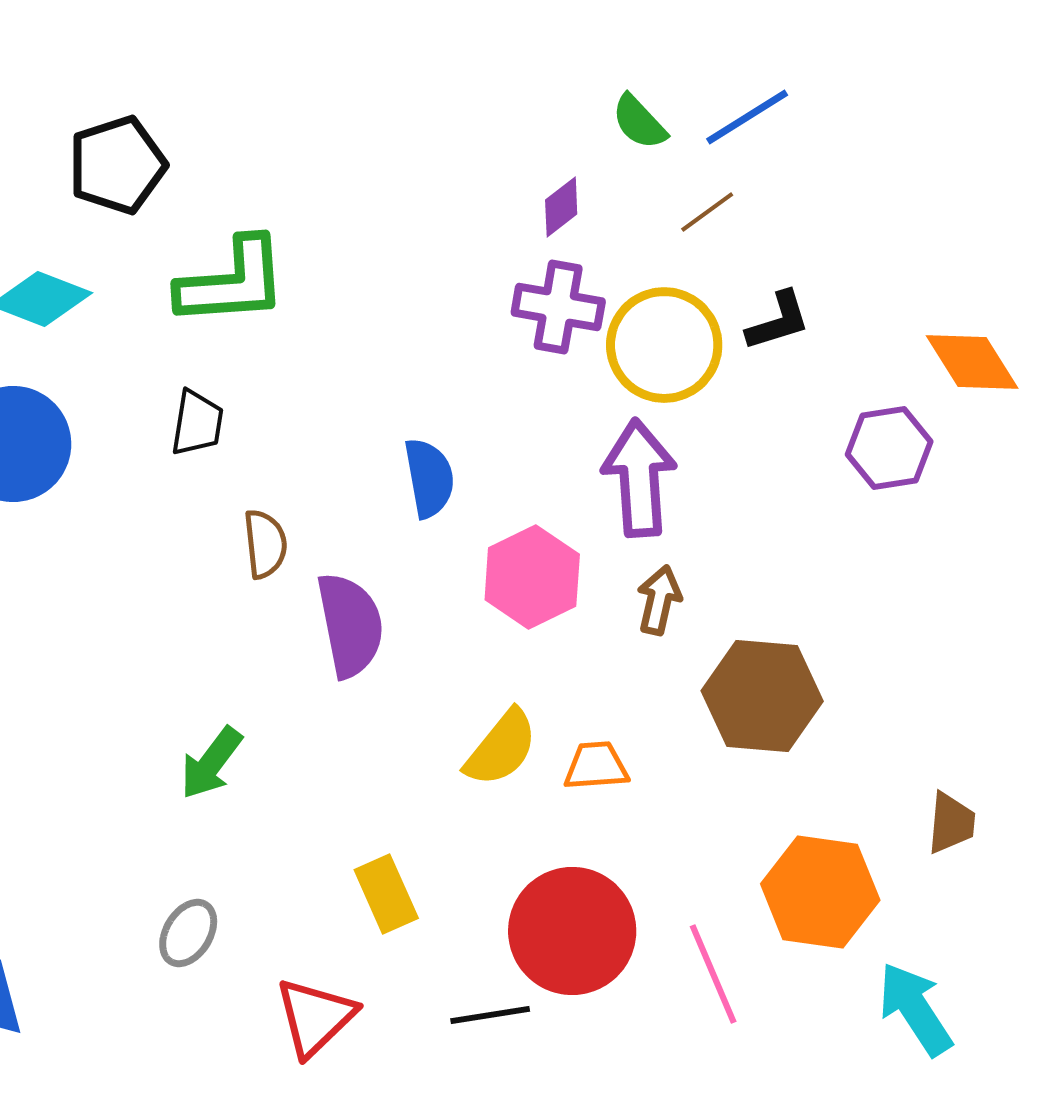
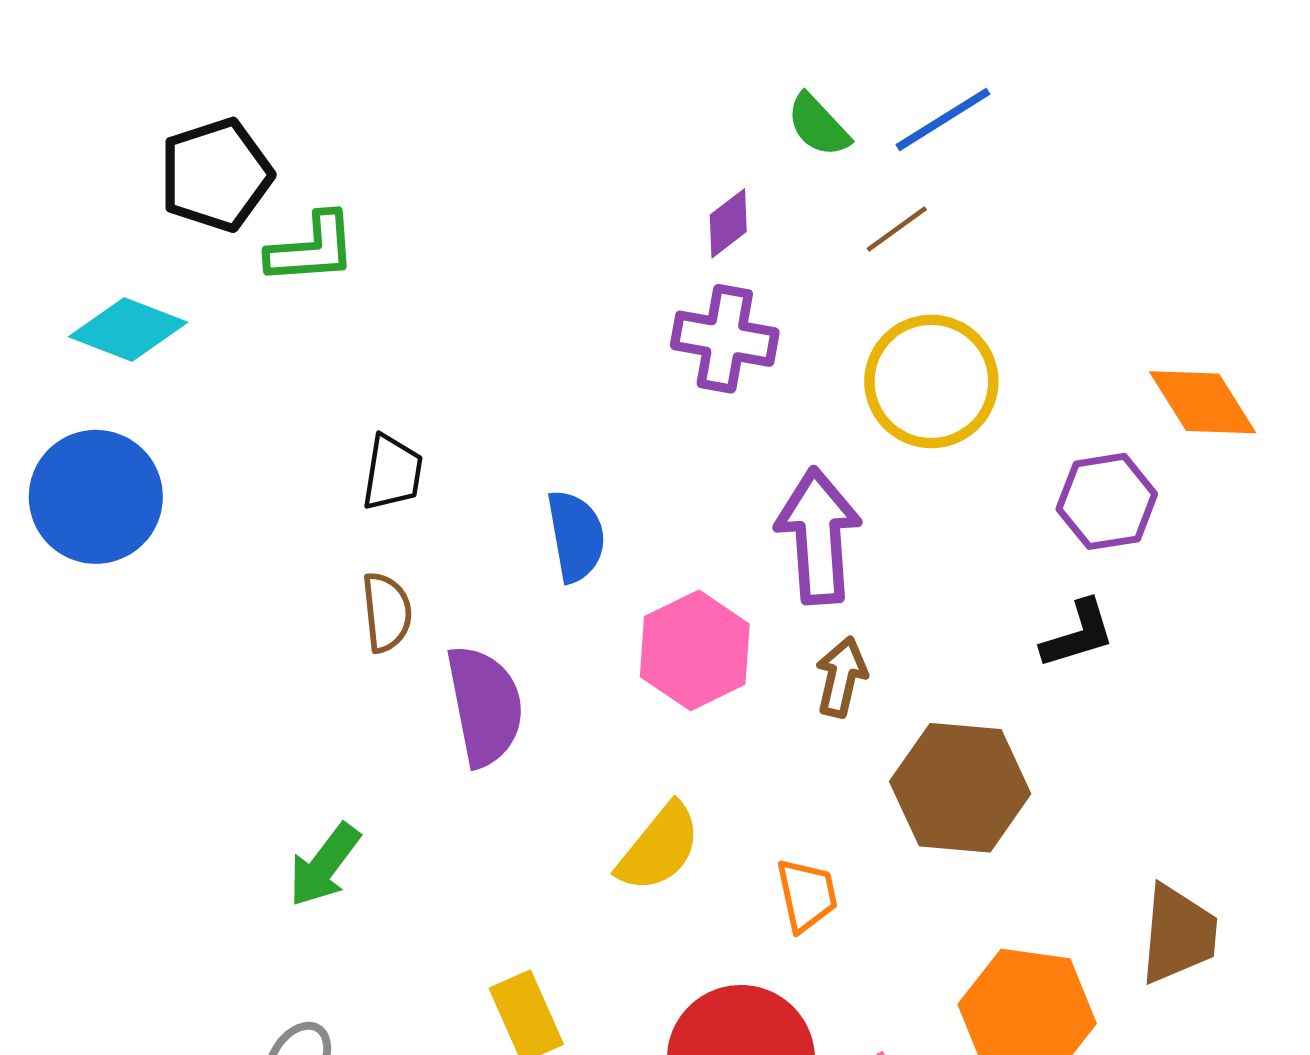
green L-shape: (232, 282) -> (312, 249), moved, size x0.7
black L-shape: (778, 321) -> (1078, 634), moved
yellow circle: (664, 345) -> (931, 381), moved
black trapezoid: (197, 423) -> (392, 473), moved
orange trapezoid: (596, 766) -> (807, 895), moved, turned 82
brown trapezoid: (951, 823) -> (1178, 934), size x1.4

